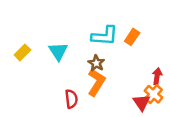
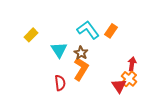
cyan L-shape: (105, 36) -> (88, 30), turned -130
cyan triangle: (58, 51) -> (59, 50), moved
yellow rectangle: (22, 52) -> (31, 35), moved

